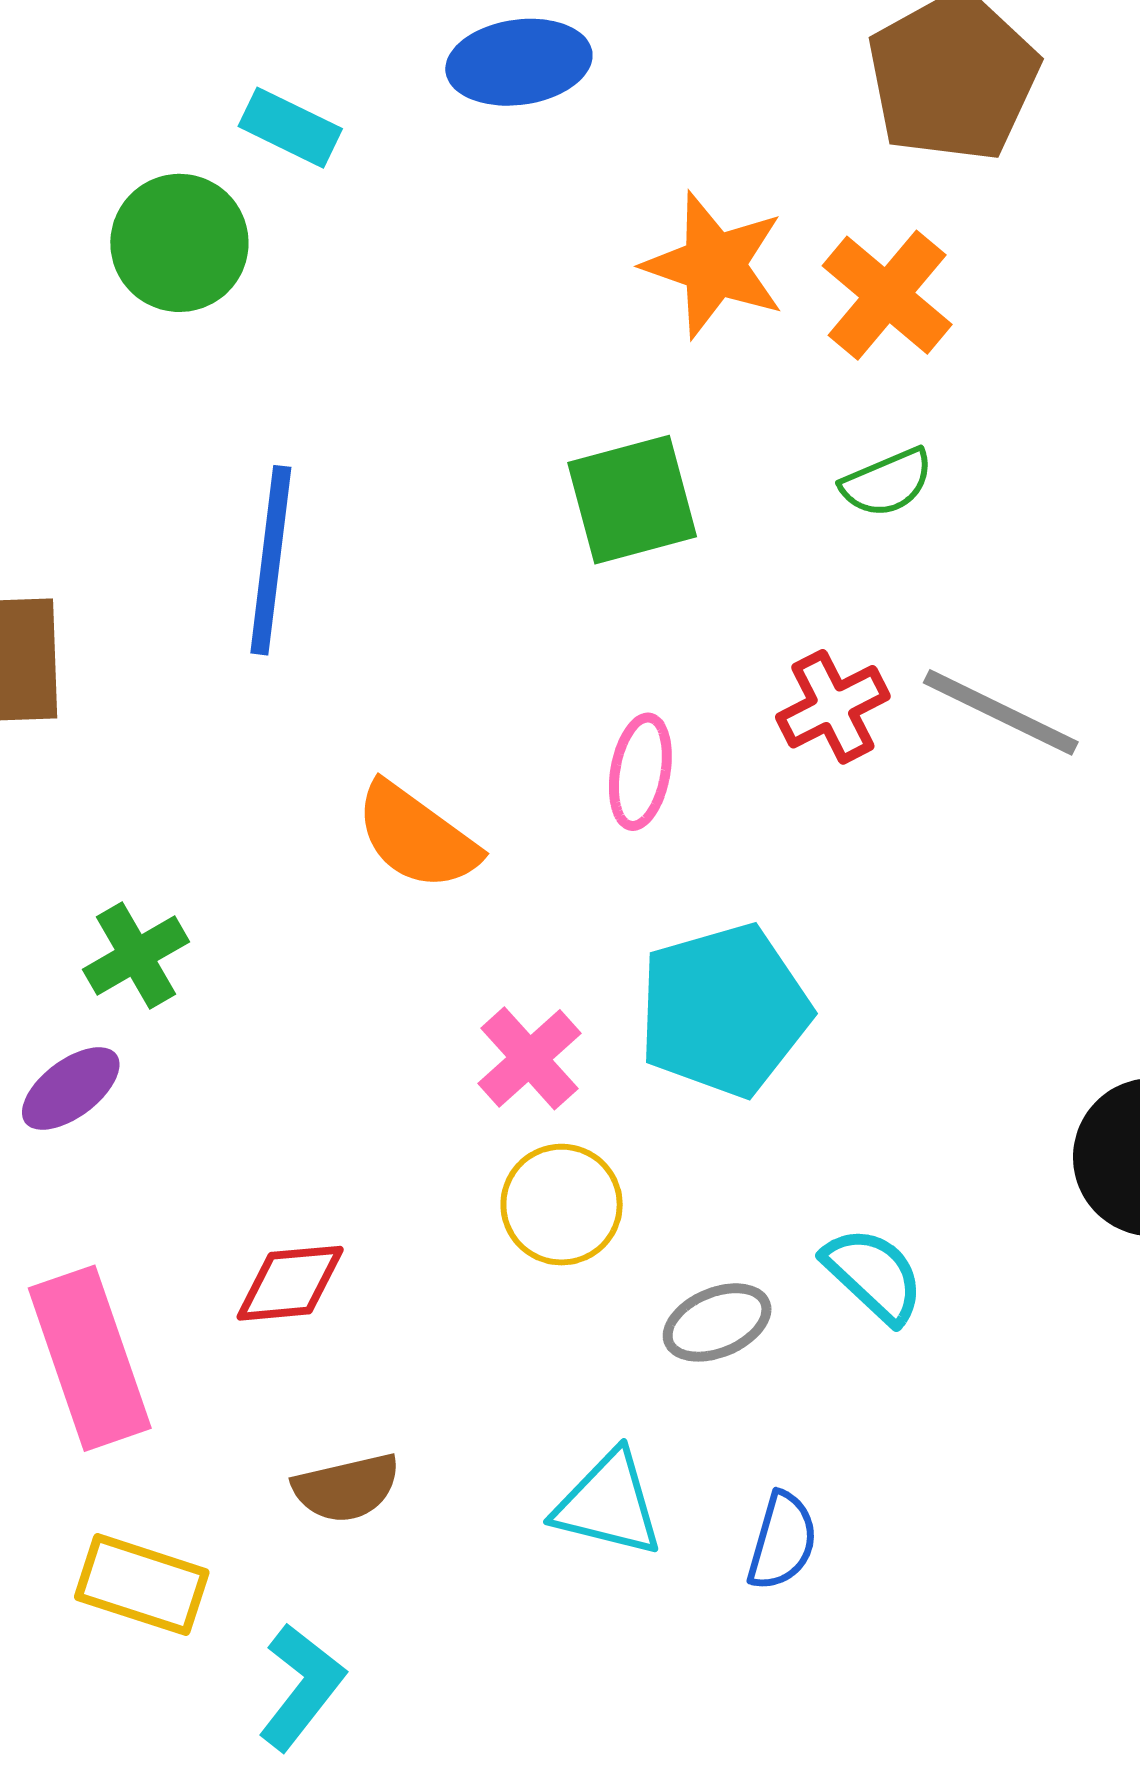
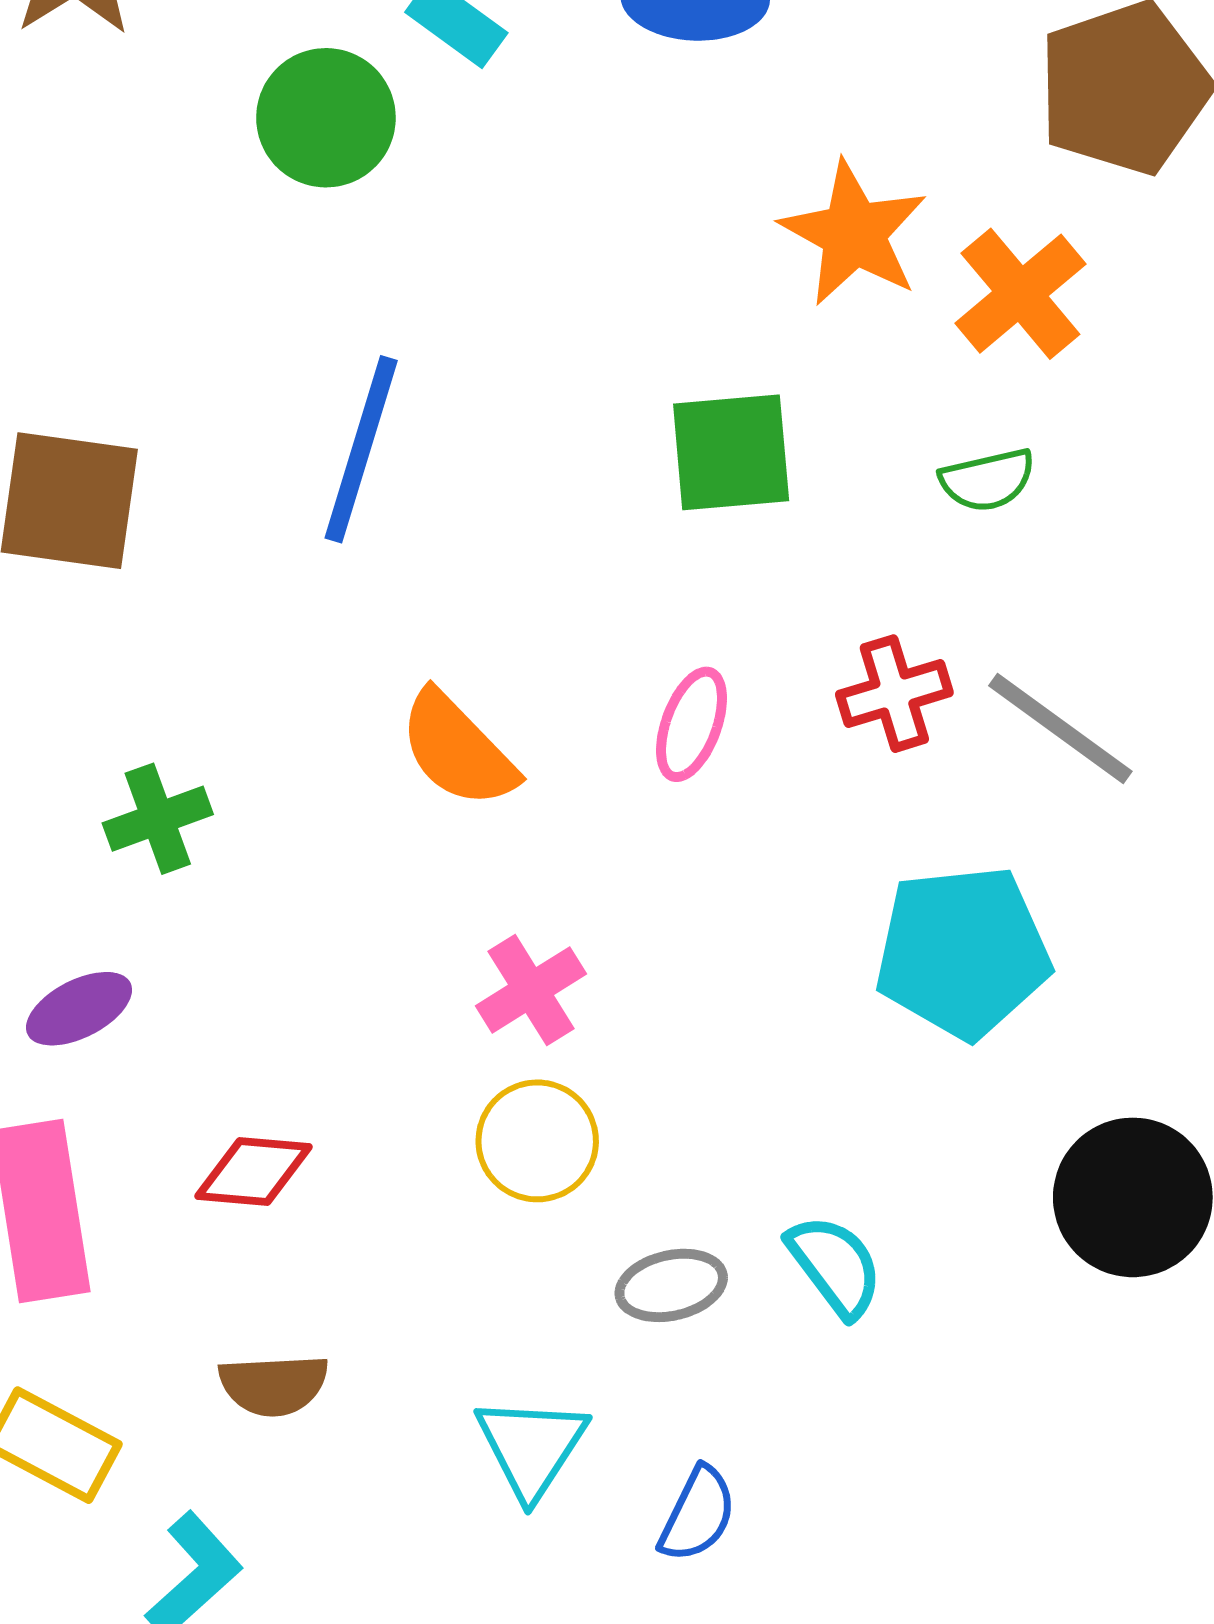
cyan pentagon: (724, 1010) -> (963, 952), moved
purple ellipse: (71, 1088) -> (79, 1009), moved
cyan triangle: (608, 1504) -> (531, 1447), turned 39

